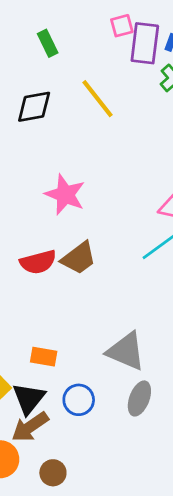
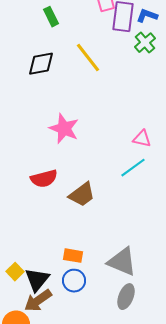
brown trapezoid: (79, 258) -> (82, 195), moved
gray triangle: (126, 351) -> (122, 262), moved
orange rectangle: (44, 357) -> (73, 256), moved
gray ellipse: (139, 398) -> (126, 297), moved

